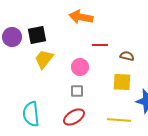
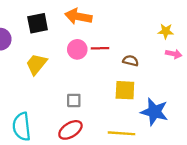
black square: (37, 35) -> (38, 23), moved
pink circle: (80, 67) -> (77, 49), moved

